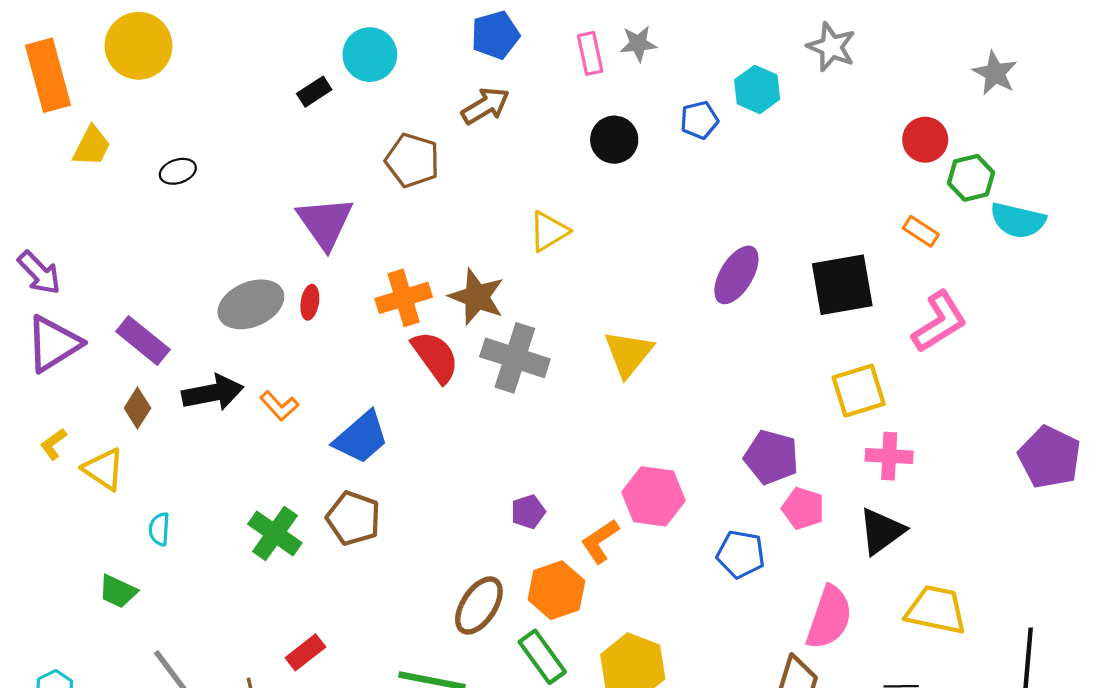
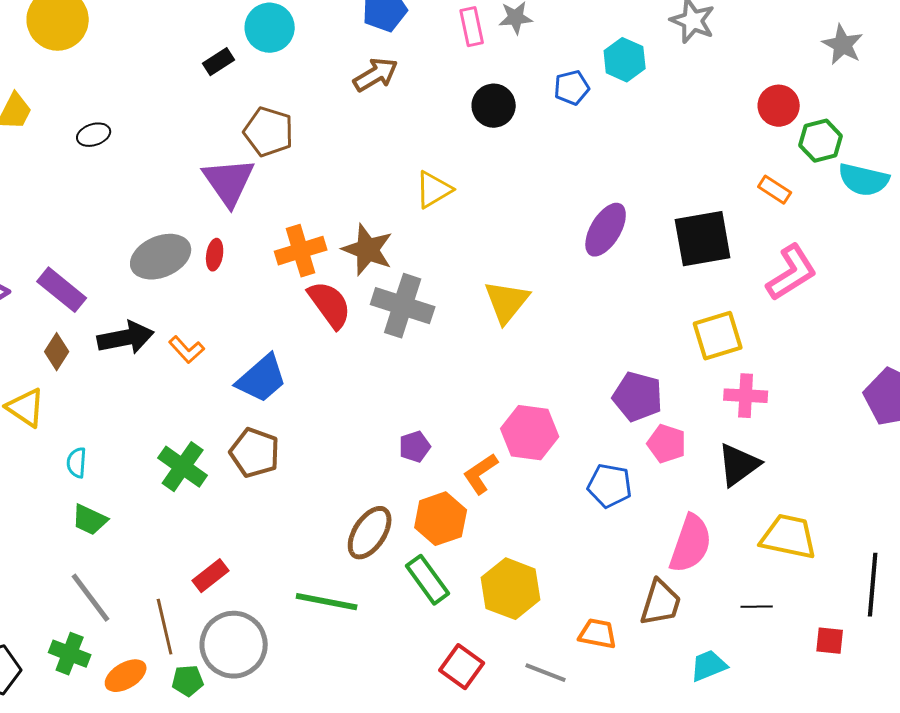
brown pentagon: (412, 160) -> (269, 132), moved
green trapezoid: (118, 591) -> (90, 520), moved

